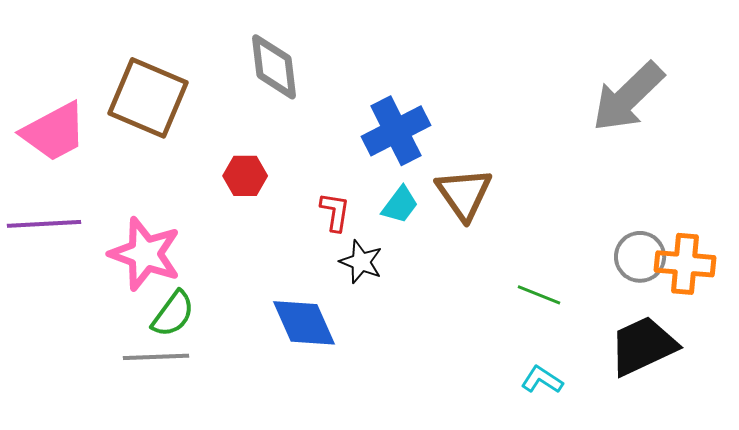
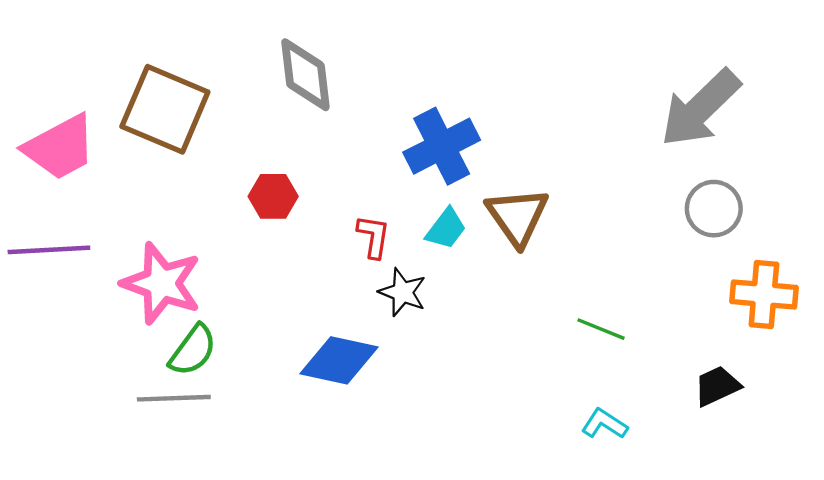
gray circle: (640, 257) -> (714, 209), moved
blue diamond: (304, 323) -> (339, 360), turned -54
black trapezoid: (643, 346) -> (717, 386), size x0.6

